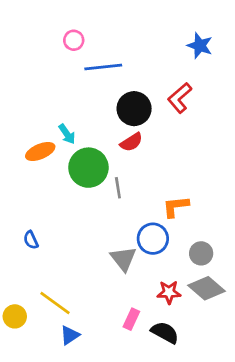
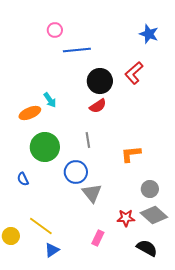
green circle: (88, 168) -> (45, 147), moved
blue circle: (153, 239) -> (76, 172), moved
black semicircle: (165, 332) -> (147, 248), moved

